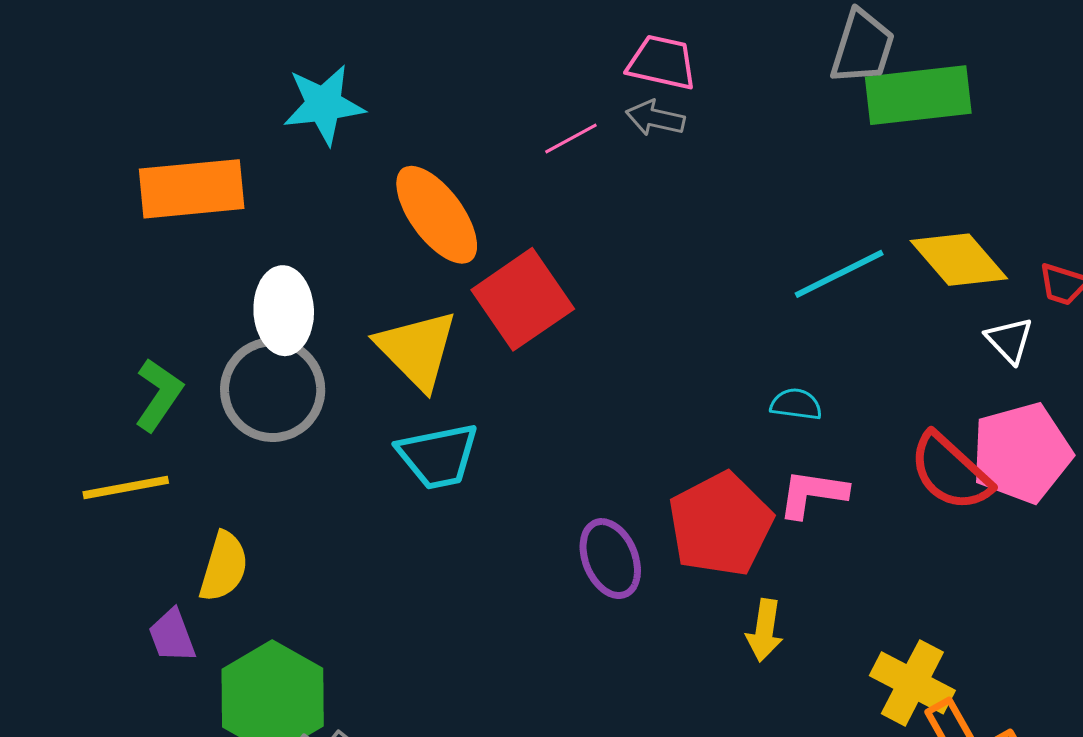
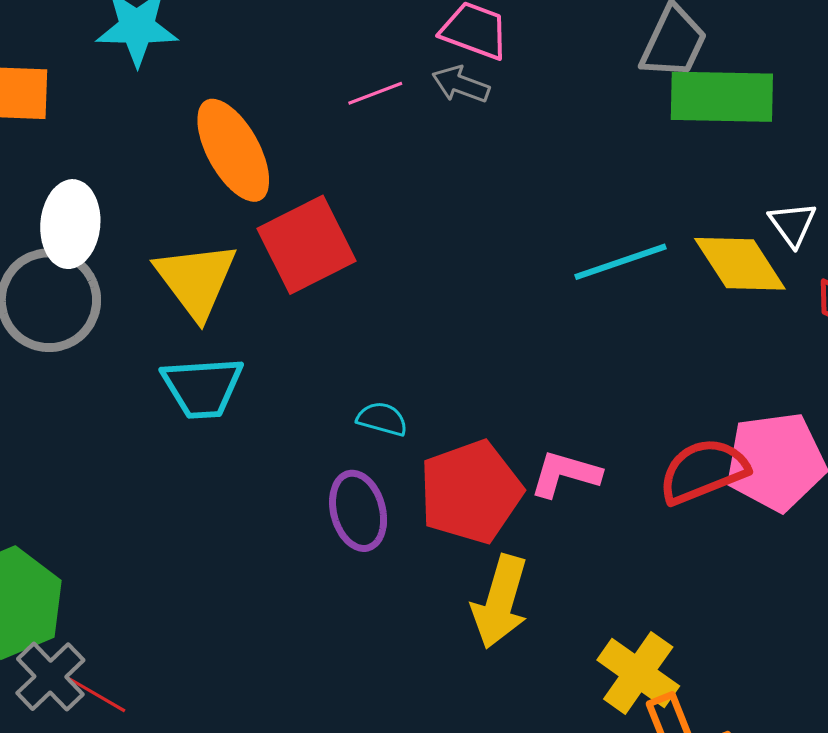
white triangle: (1009, 340) -> (793, 224), moved
cyan semicircle: (796, 404) -> (382, 419), moved
red semicircle: (950, 472) -> (703, 471), turned 108
yellow arrow: (765, 630) -> (500, 602), size x1.5

